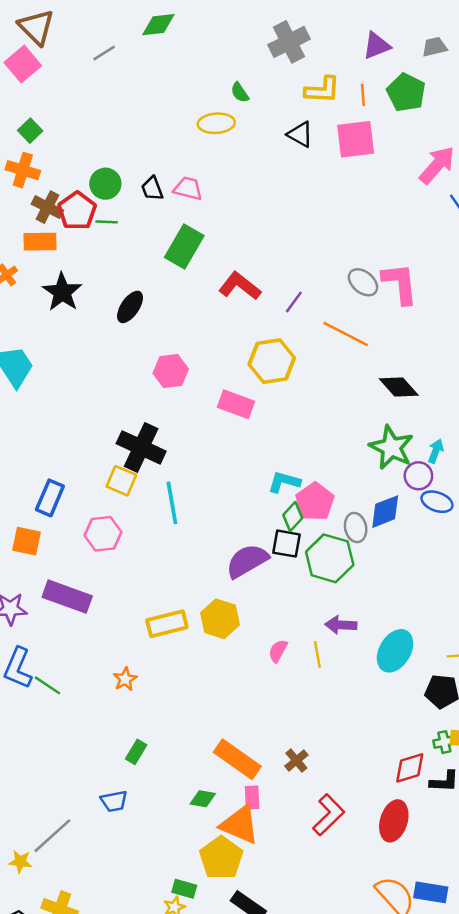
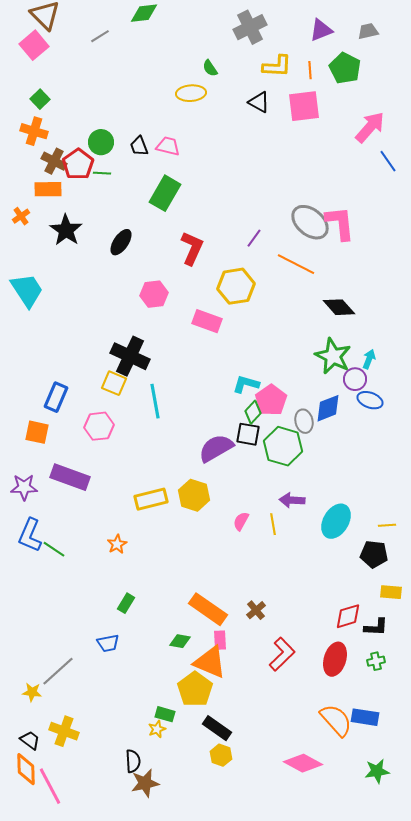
gray ellipse: (363, 282) -> (310, 222), size x1.5
red L-shape: (240, 286) -> (192, 248), moved, turned 76
green cross: (444, 742) -> (376, 661), moved

